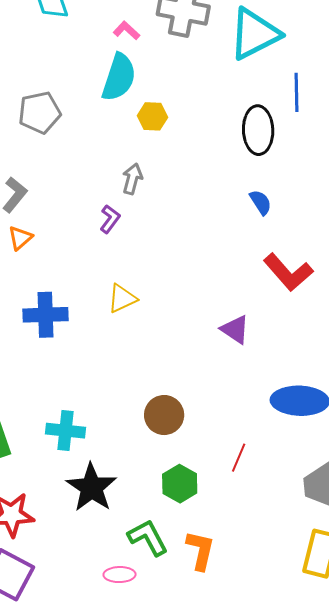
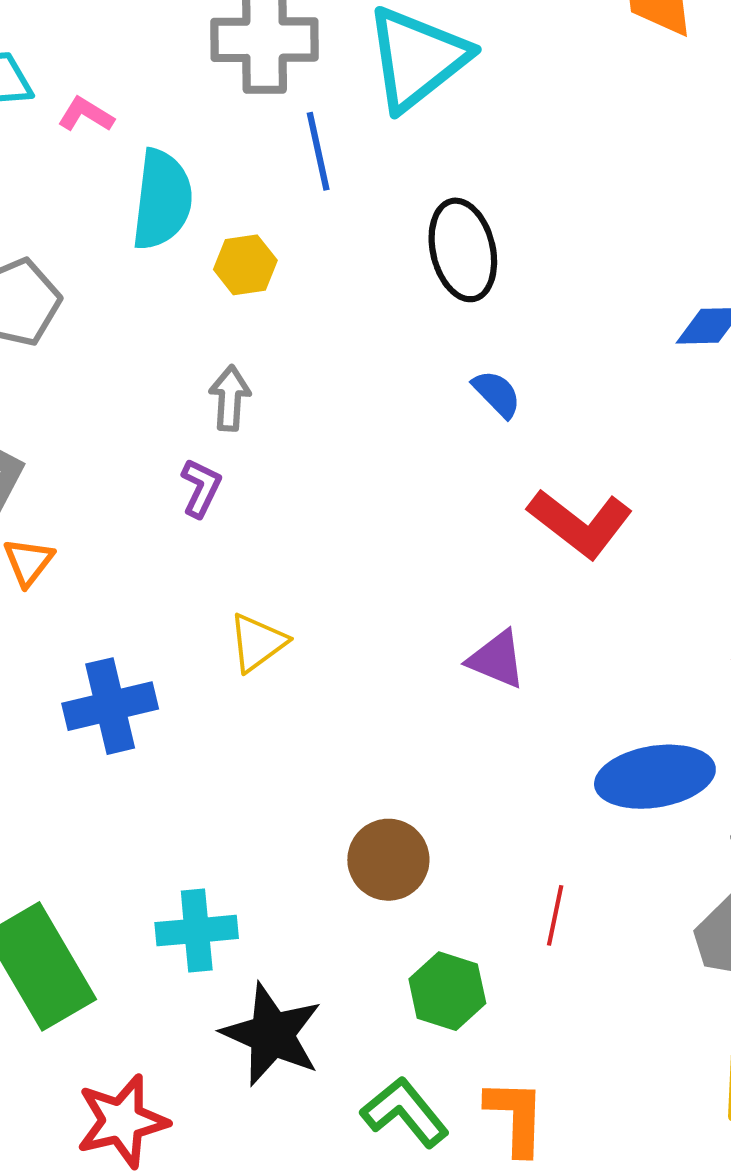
pink L-shape: (126, 30) -> (86, 115), moved
blue line: (296, 92) -> (318, 151), moved

